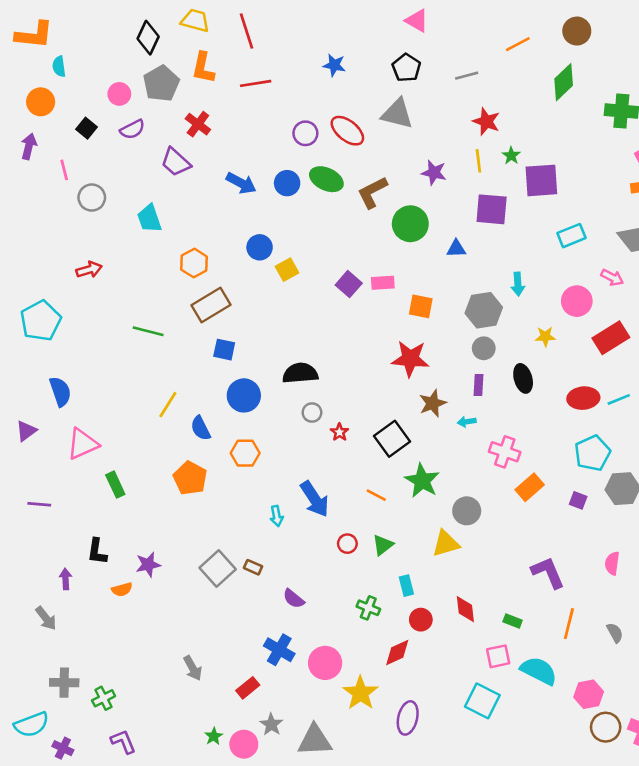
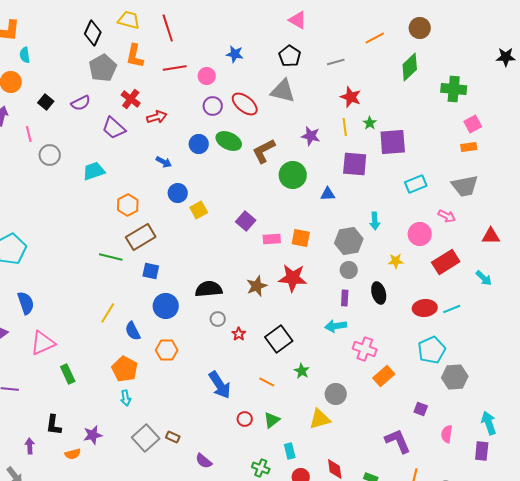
pink circle: (119, 94) -> (207, 76), moved
blue arrow: (241, 183) -> (164, 162), moved, size x0.7
cyan trapezoid: (149, 218) -> (94, 171), turned 90
red arrow: (89, 270) -> (157, 117), moved
pink rectangle: (383, 283) -> (272, 239), moved
green line: (148, 331) -> (111, 257), moved
brown star: (433, 403) -> (257, 286), moved
cyan arrow: (467, 422) -> (336, 326), size x1.5
green star: (422, 481) -> (302, 371), size x0.6
purple square: (578, 500) -> (421, 409), moved
cyan arrow: (277, 516) -> (126, 398), moved

